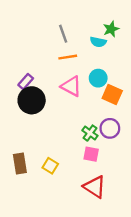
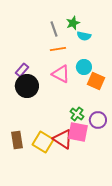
green star: (111, 29) -> (73, 23), moved
purple circle: (110, 128) -> (98, 120), moved
pink square: (91, 154) -> (78, 132), size x1.5
yellow square: (50, 166) -> (43, 142), size x1.5
red triangle: (95, 187) -> (63, 139), moved

